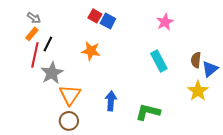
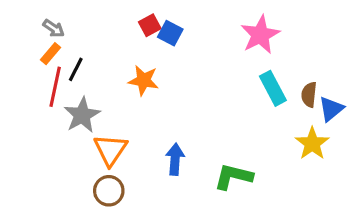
red square: (95, 16) -> (150, 25), turned 32
pink star: (165, 22) -> (260, 35), size x1.4
cyan rectangle: (159, 61) -> (273, 88), moved

